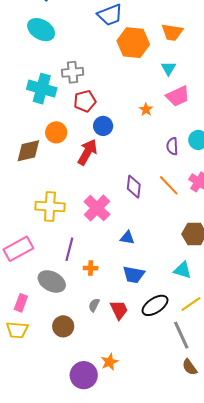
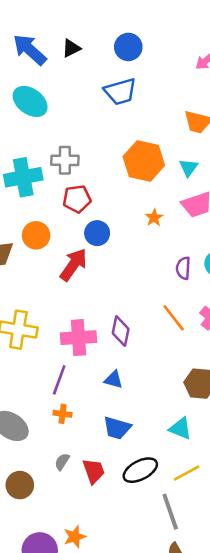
orange hexagon: (133, 43) -> (144, 161), moved
cyan cross: (42, 89) -> (23, 177), turned -32
purple diamond: (134, 187) -> (121, 331), moved
pink cross: (97, 208) -> (79, 338), turned 36
purple line: (69, 249) -> (59, 380), moved

